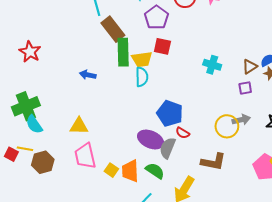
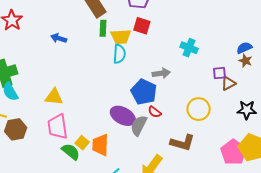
green rectangle: (123, 52) -> (103, 28), size x0.6
brown triangle: (250, 67) -> (228, 83), moved
blue arrow: (88, 75) -> (59, 38), moved
gray arrow: (241, 120) -> (161, 73), moved
green semicircle: (155, 171) -> (71, 152), moved

